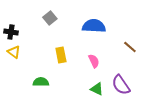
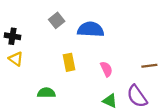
blue semicircle: (94, 26) -> (91, 29), moved
brown line: (130, 47) -> (149, 66), moved, turned -48

